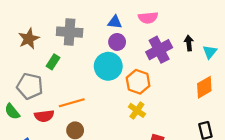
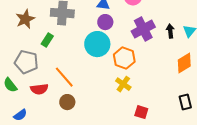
black arrow: (189, 43) -> (170, 31), moved
orange line: (72, 103) -> (64, 77), turned 65

